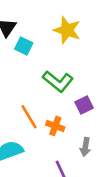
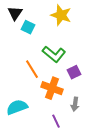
orange line: (29, 117) -> (32, 69), moved
orange cross: (55, 126) -> (52, 88), size x1.5

